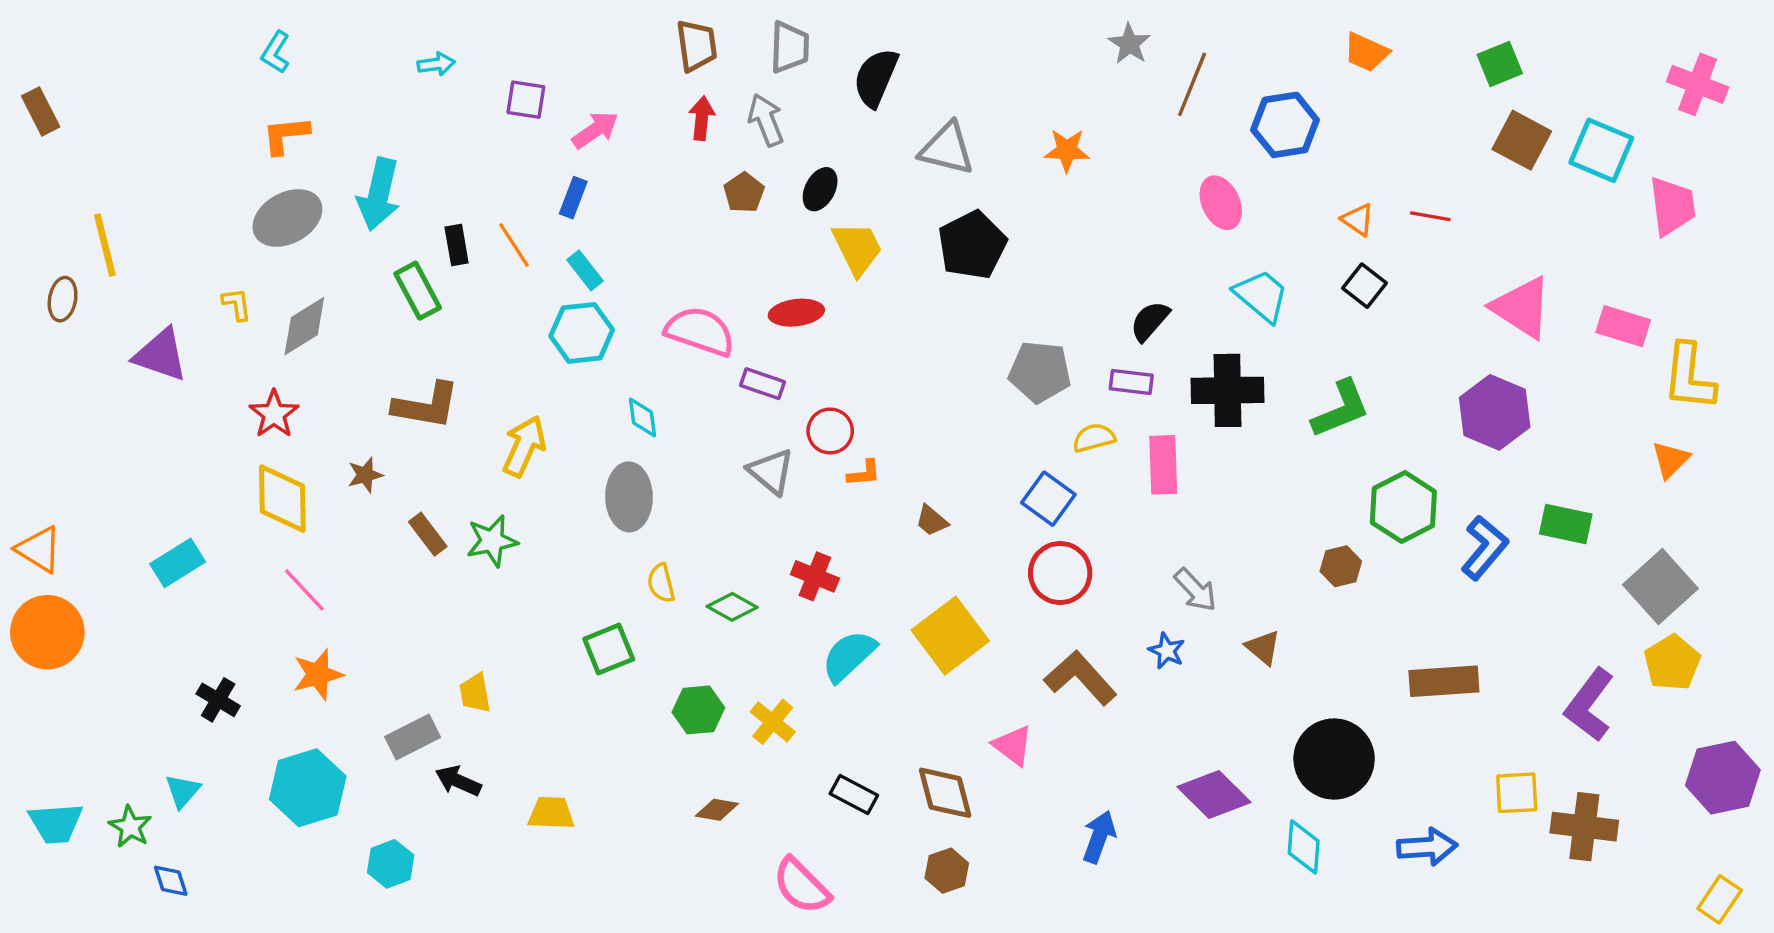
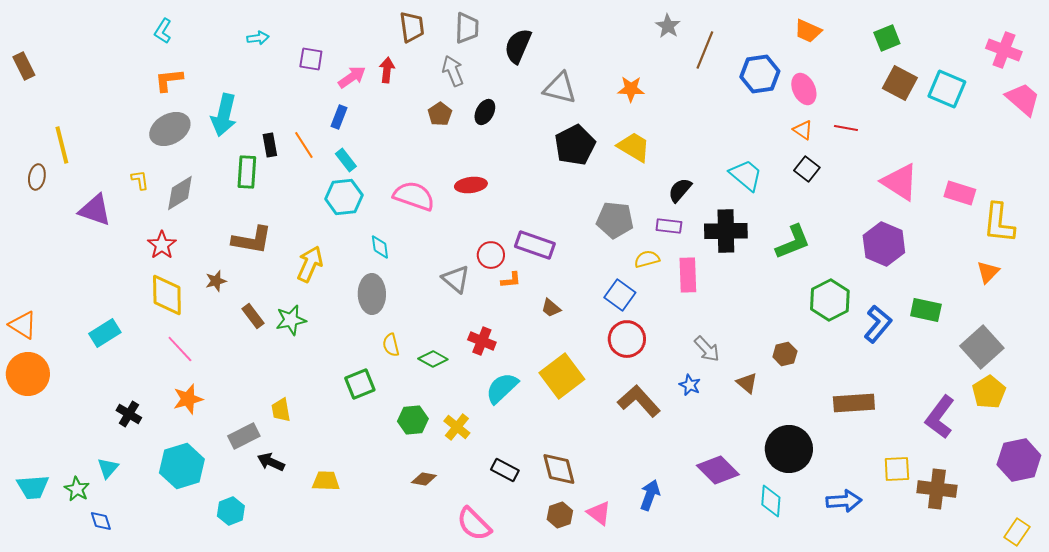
red arrow: (702, 118) -> (387, 70), moved
pink ellipse: (1221, 203) -> (804, 89), moved
pink trapezoid: (1672, 206) -> (1023, 99), moved, turned -42
yellow trapezoid: (857, 248) -> (634, 147), moved, turned -33
green rectangle: (418, 291) -> (247, 172), turned 32
purple rectangle: (763, 384) -> (535, 245), moved, size x1.5
brown hexagon: (1341, 566) -> (785, 354), moved
pink triangle: (1013, 745) -> (599, 513), moved

